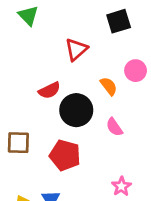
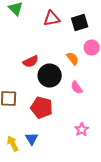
black square: (119, 21) -> (80, 23), moved
red triangle: (76, 49) -> (52, 19), moved, turned 30

